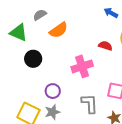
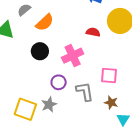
black circle: (33, 59) -> (40, 51), moved
purple circle: (53, 91) -> (59, 82), moved

